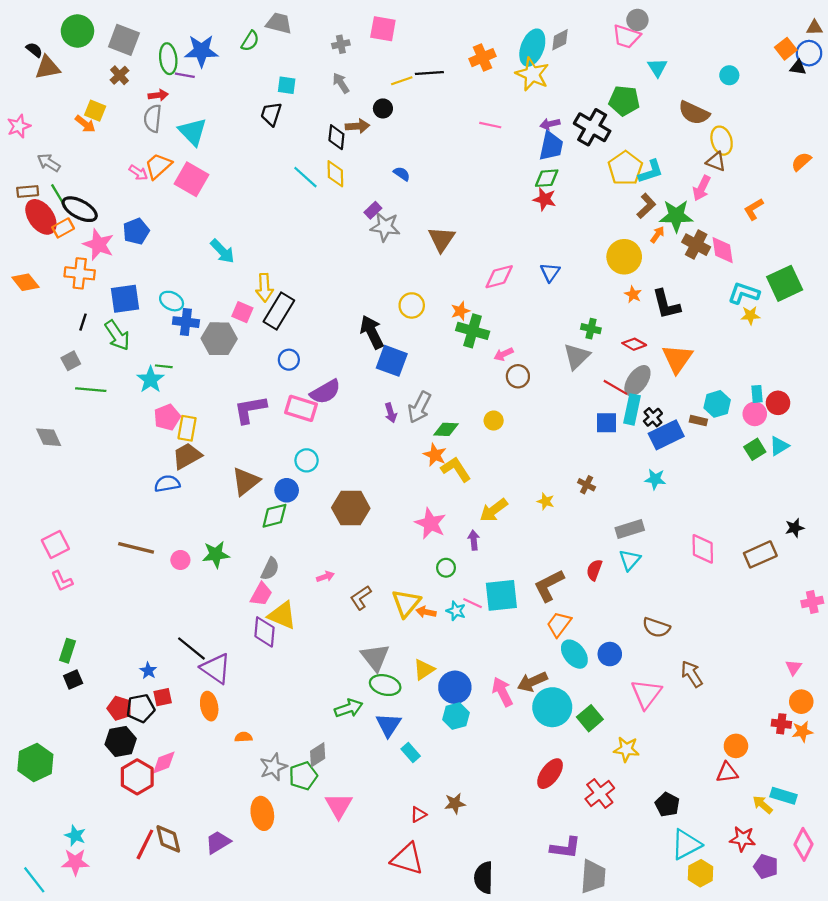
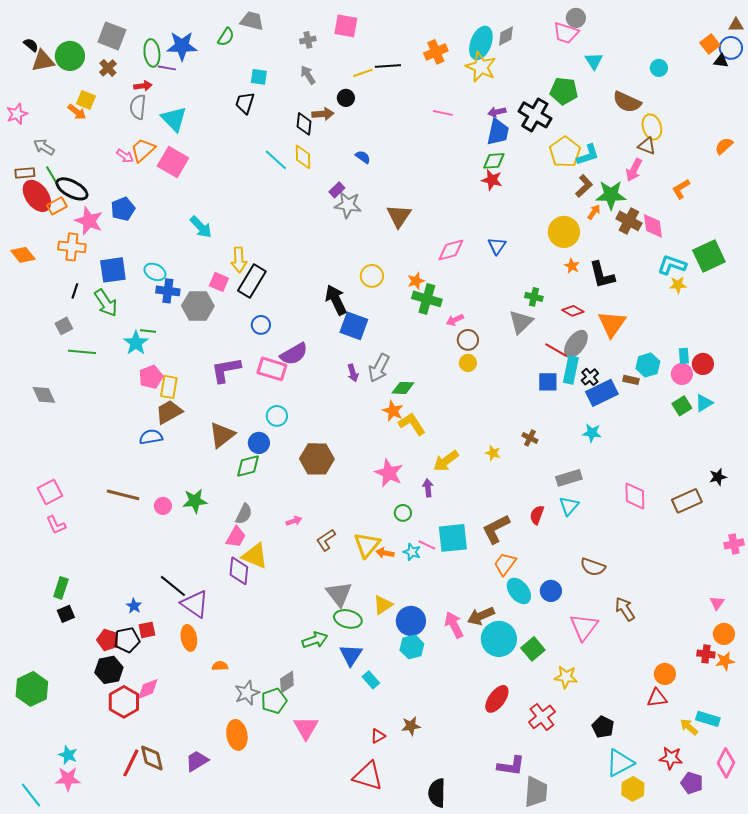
green circle: (77, 31) -> (70, 56), moved
yellow circle: (494, 421) -> (468, 363), moved

